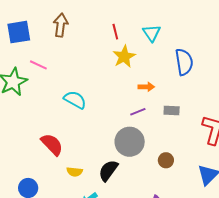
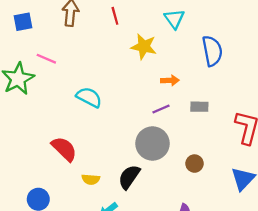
blue square: (19, 32) -> (23, 22), size x0.7
red line: (115, 32) -> (115, 16), moved
yellow star: (124, 57) -> (144, 47), turned -30

